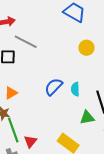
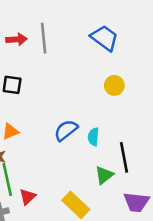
gray line: (26, 42) -> (44, 38), moved, turned 50
green triangle: (87, 118) -> (104, 175), turned -35

